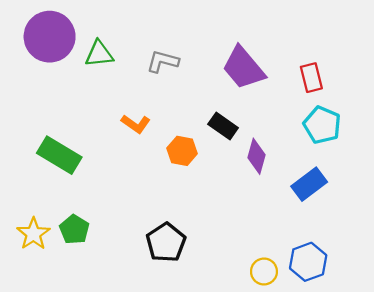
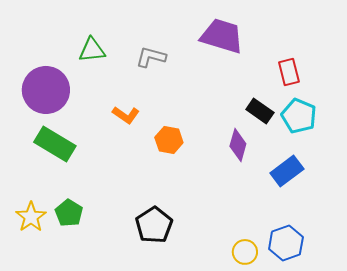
purple circle: (50, 37) -> (46, 90), moved
purple trapezoid: (243, 68) -> (222, 36), moved, turned 147
black rectangle: (223, 126) -> (260, 111), moved

